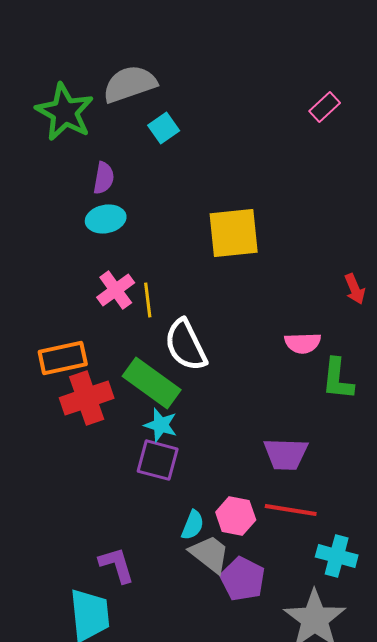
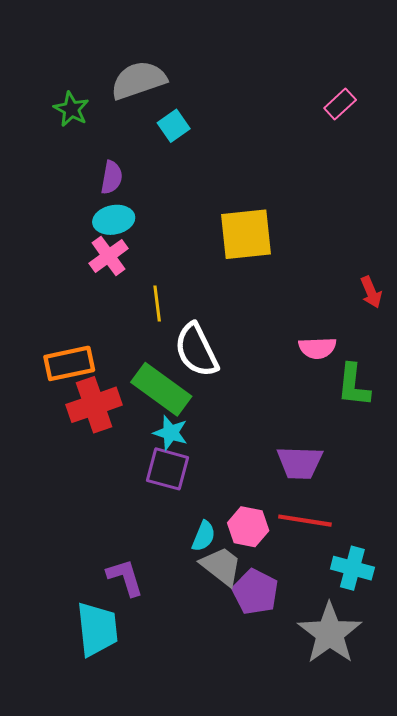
green star: (65, 112) -> (71, 109), size x0.6
pink cross: (116, 290) -> (109, 256), moved

